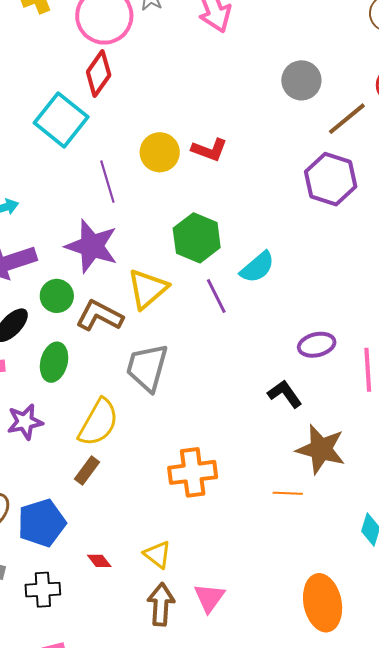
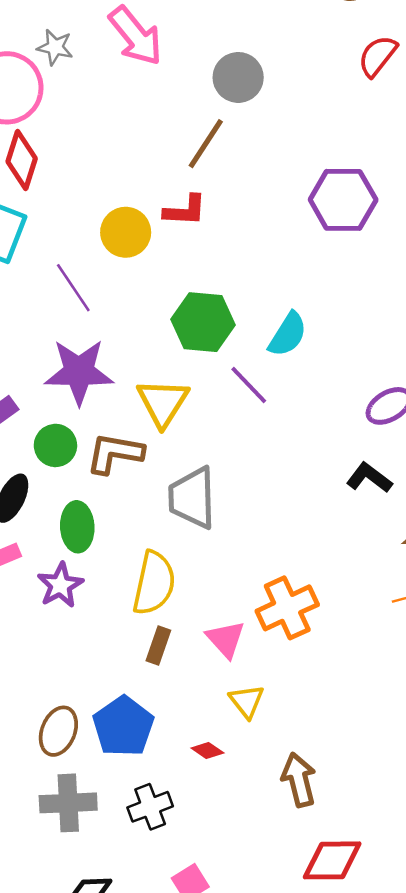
gray circle: (301, 80) -> (238, 77), moved
brown line: (347, 119) -> (206, 144), moved
purple star: (25, 422) -> (60, 585), moved
yellow triangle: (157, 555) -> (247, 701), moved, turned 32
pink triangle: (209, 598) -> (226, 639), moved

